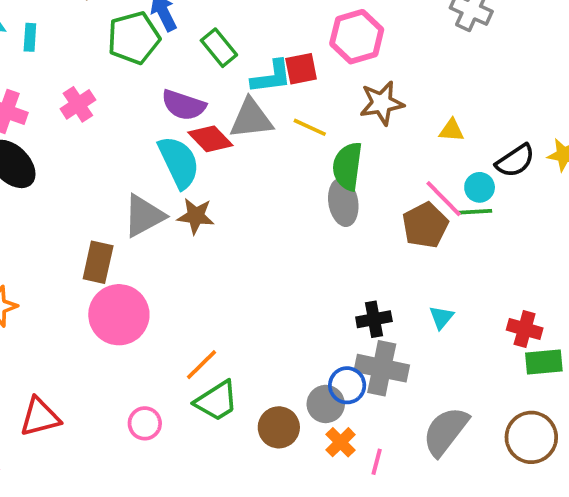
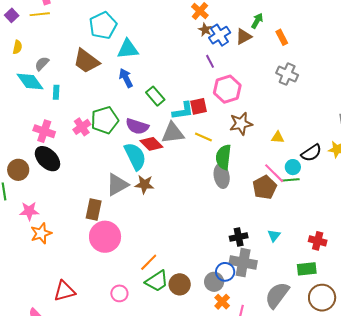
green pentagon: (134, 38) -> (105, 120), moved
green rectangle: (544, 362) -> (307, 269), moved
brown circle: (279, 427) -> (180, 284), moved

